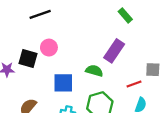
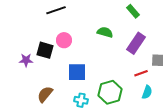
purple rectangle: (114, 51) -> (136, 43), moved
green semicircle: (94, 71) -> (105, 32), moved

